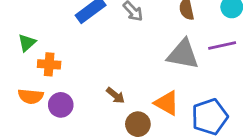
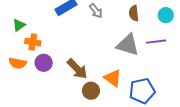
brown arrow: (115, 95) -> (77, 69), size x1.6
purple circle: (61, 105) -> (44, 63), moved

